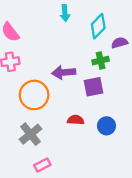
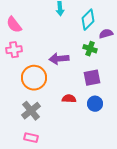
green cross: (101, 61) -> (90, 49), turned 32
purple square: (93, 87) -> (92, 78), moved
pink rectangle: (42, 165) -> (31, 138), moved, turned 40

